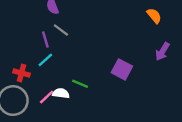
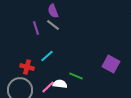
gray line: (61, 30) -> (53, 25), moved
purple line: (45, 40) -> (36, 28), moved

